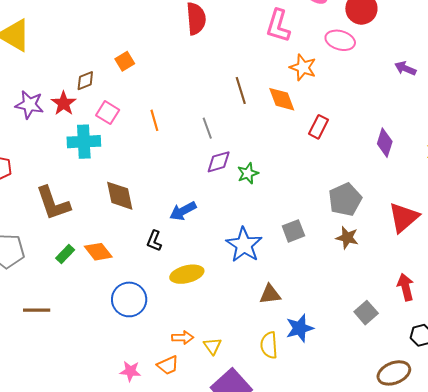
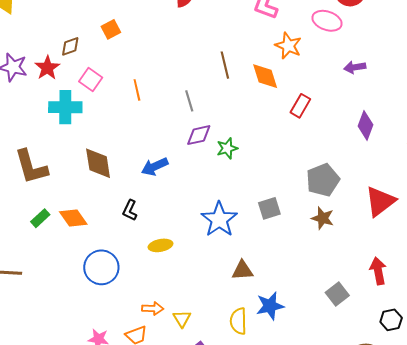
purple arrow: (405, 68) -> (355, 67), moved, turned -35
blue arrow: (183, 211) -> (155, 167), moved
yellow ellipse: (187, 274) -> (160, 245), size x0.7

